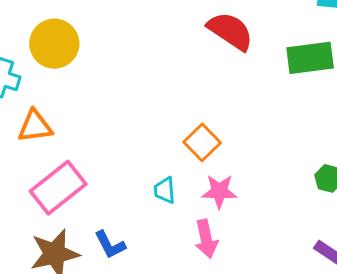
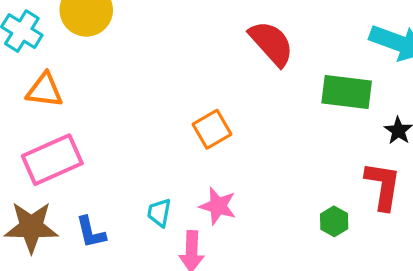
orange square: (202, 142) -> (212, 129), moved
cyan trapezoid: (165, 190) -> (159, 213), moved

